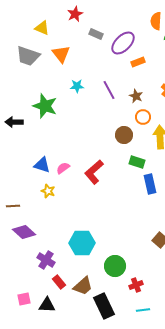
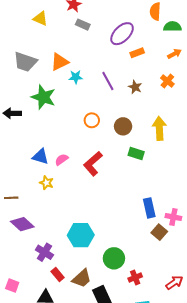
gray rectangle: (96, 34) -> (83, 25), moved
orange triangle: (61, 54) -> (60, 62), moved, turned 42
gray trapezoid: (28, 56) -> (25, 62), moved
orange circle: (143, 117) -> (92, 120), moved
blue rectangle: (150, 184) -> (149, 208), moved
pink square: (24, 299) -> (12, 286), moved, turned 32

